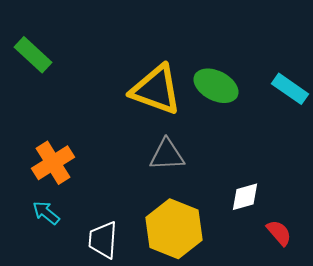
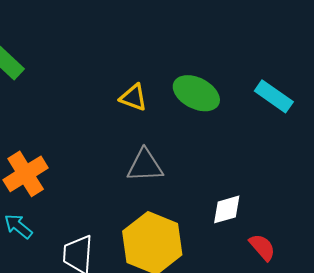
yellow triangle: (156, 90) -> (133, 97), size x0.5

